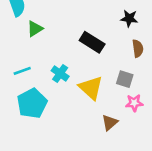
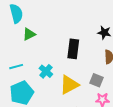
black rectangle: (92, 42) -> (73, 49), turned 60
yellow triangle: (91, 88) -> (69, 85), turned 45

